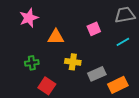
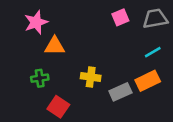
pink square: (94, 29) -> (120, 17), moved
orange triangle: (56, 37) -> (55, 46), moved
orange rectangle: (118, 85) -> (148, 81), moved

